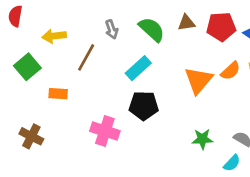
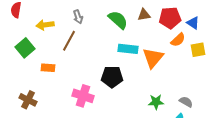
gray arrow: (112, 29) -> (78, 17), moved
cyan rectangle: (138, 68) -> (128, 49), moved, turned 48
orange semicircle: (231, 71) -> (178, 40), moved

